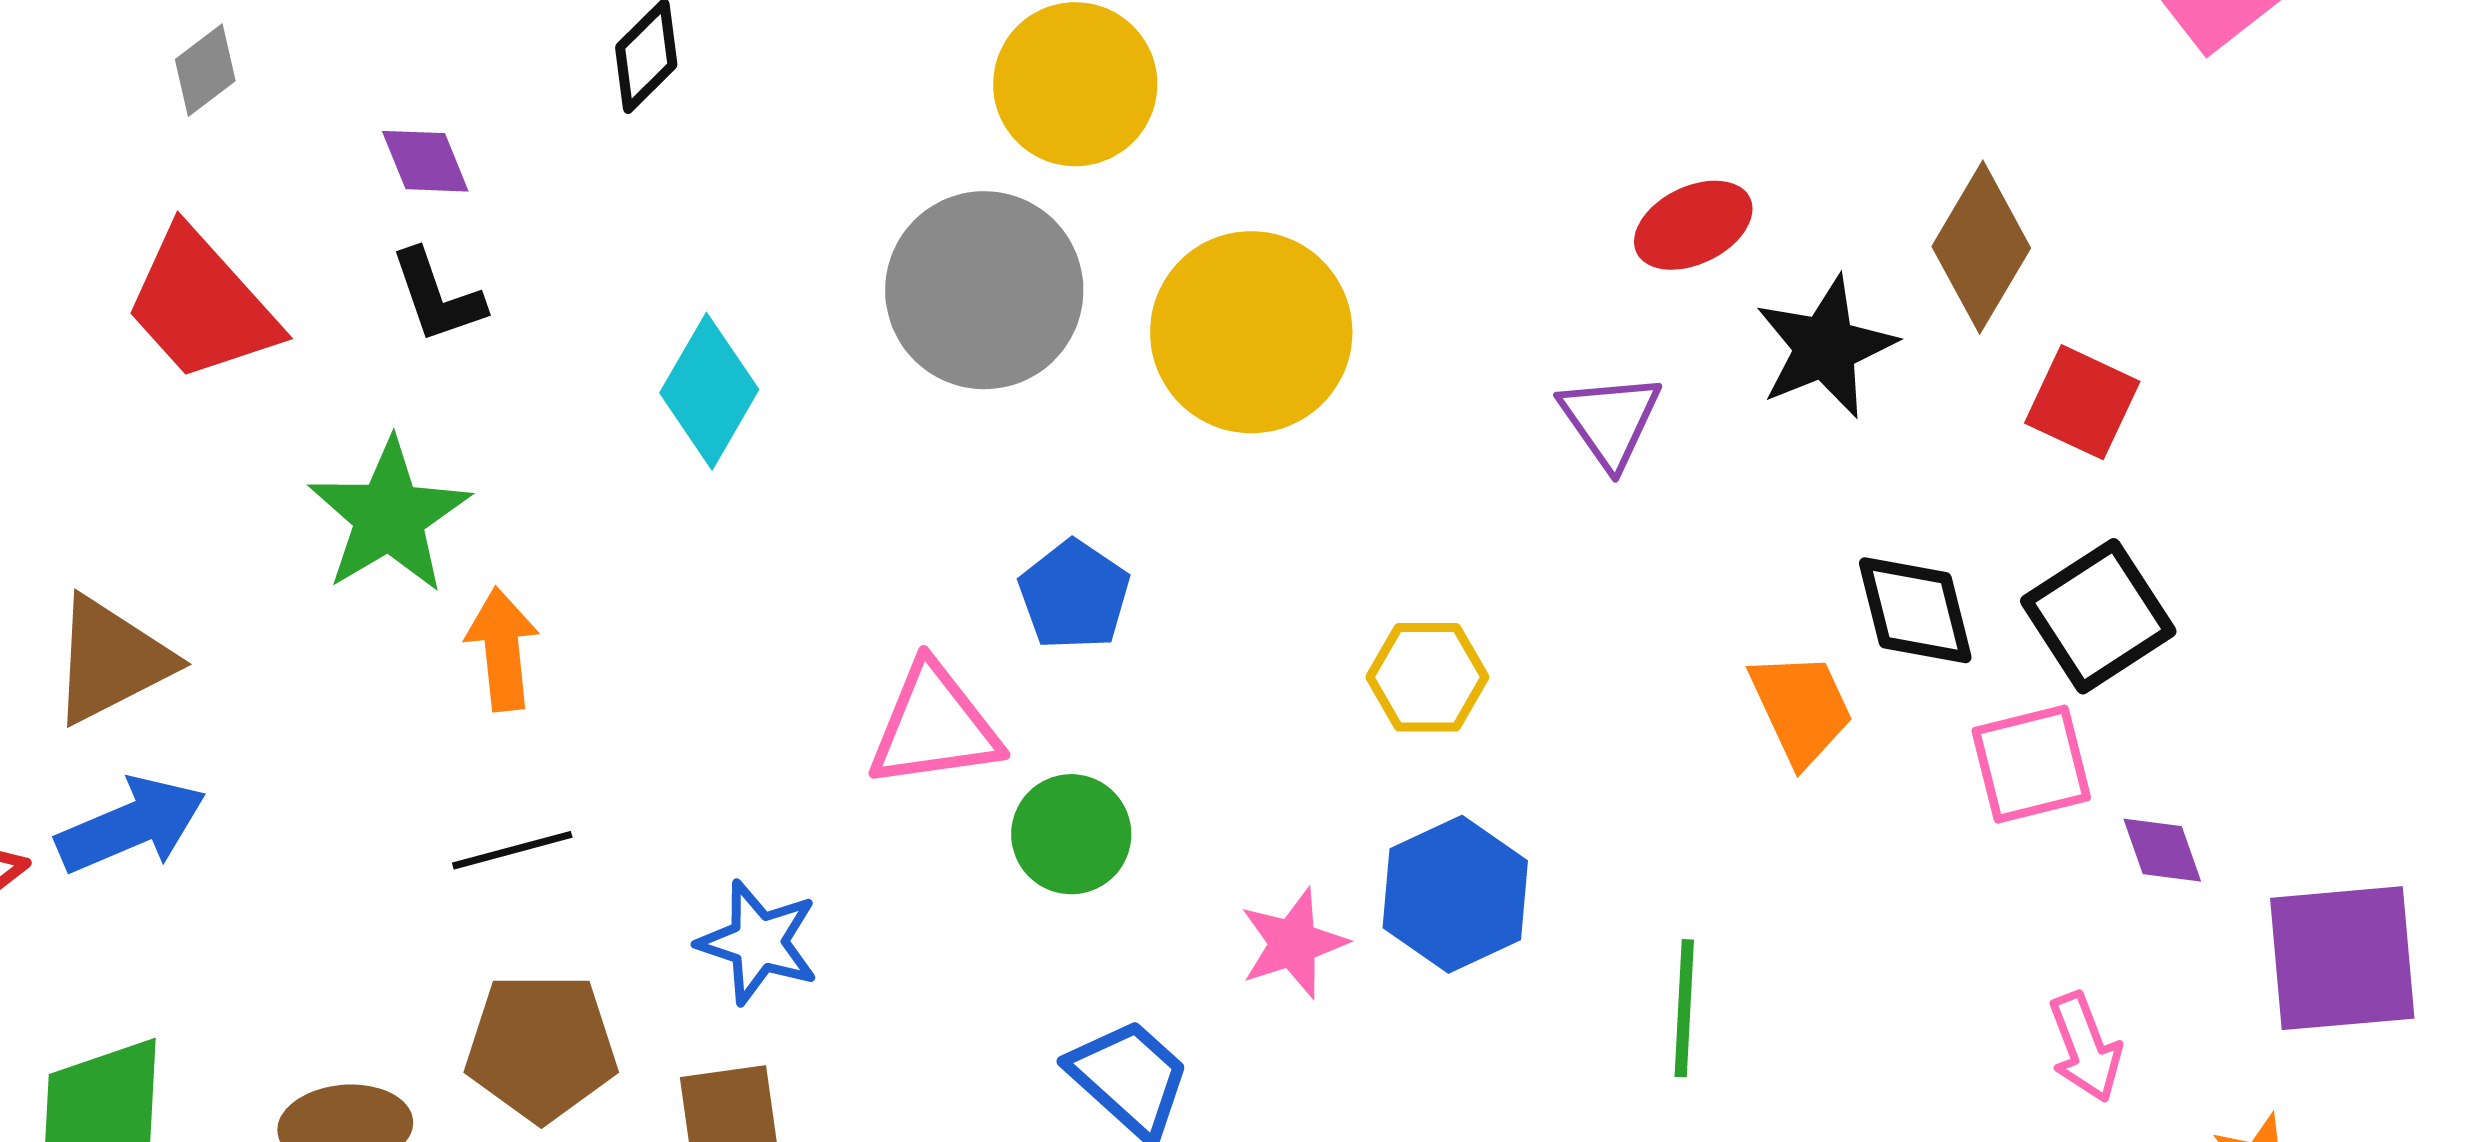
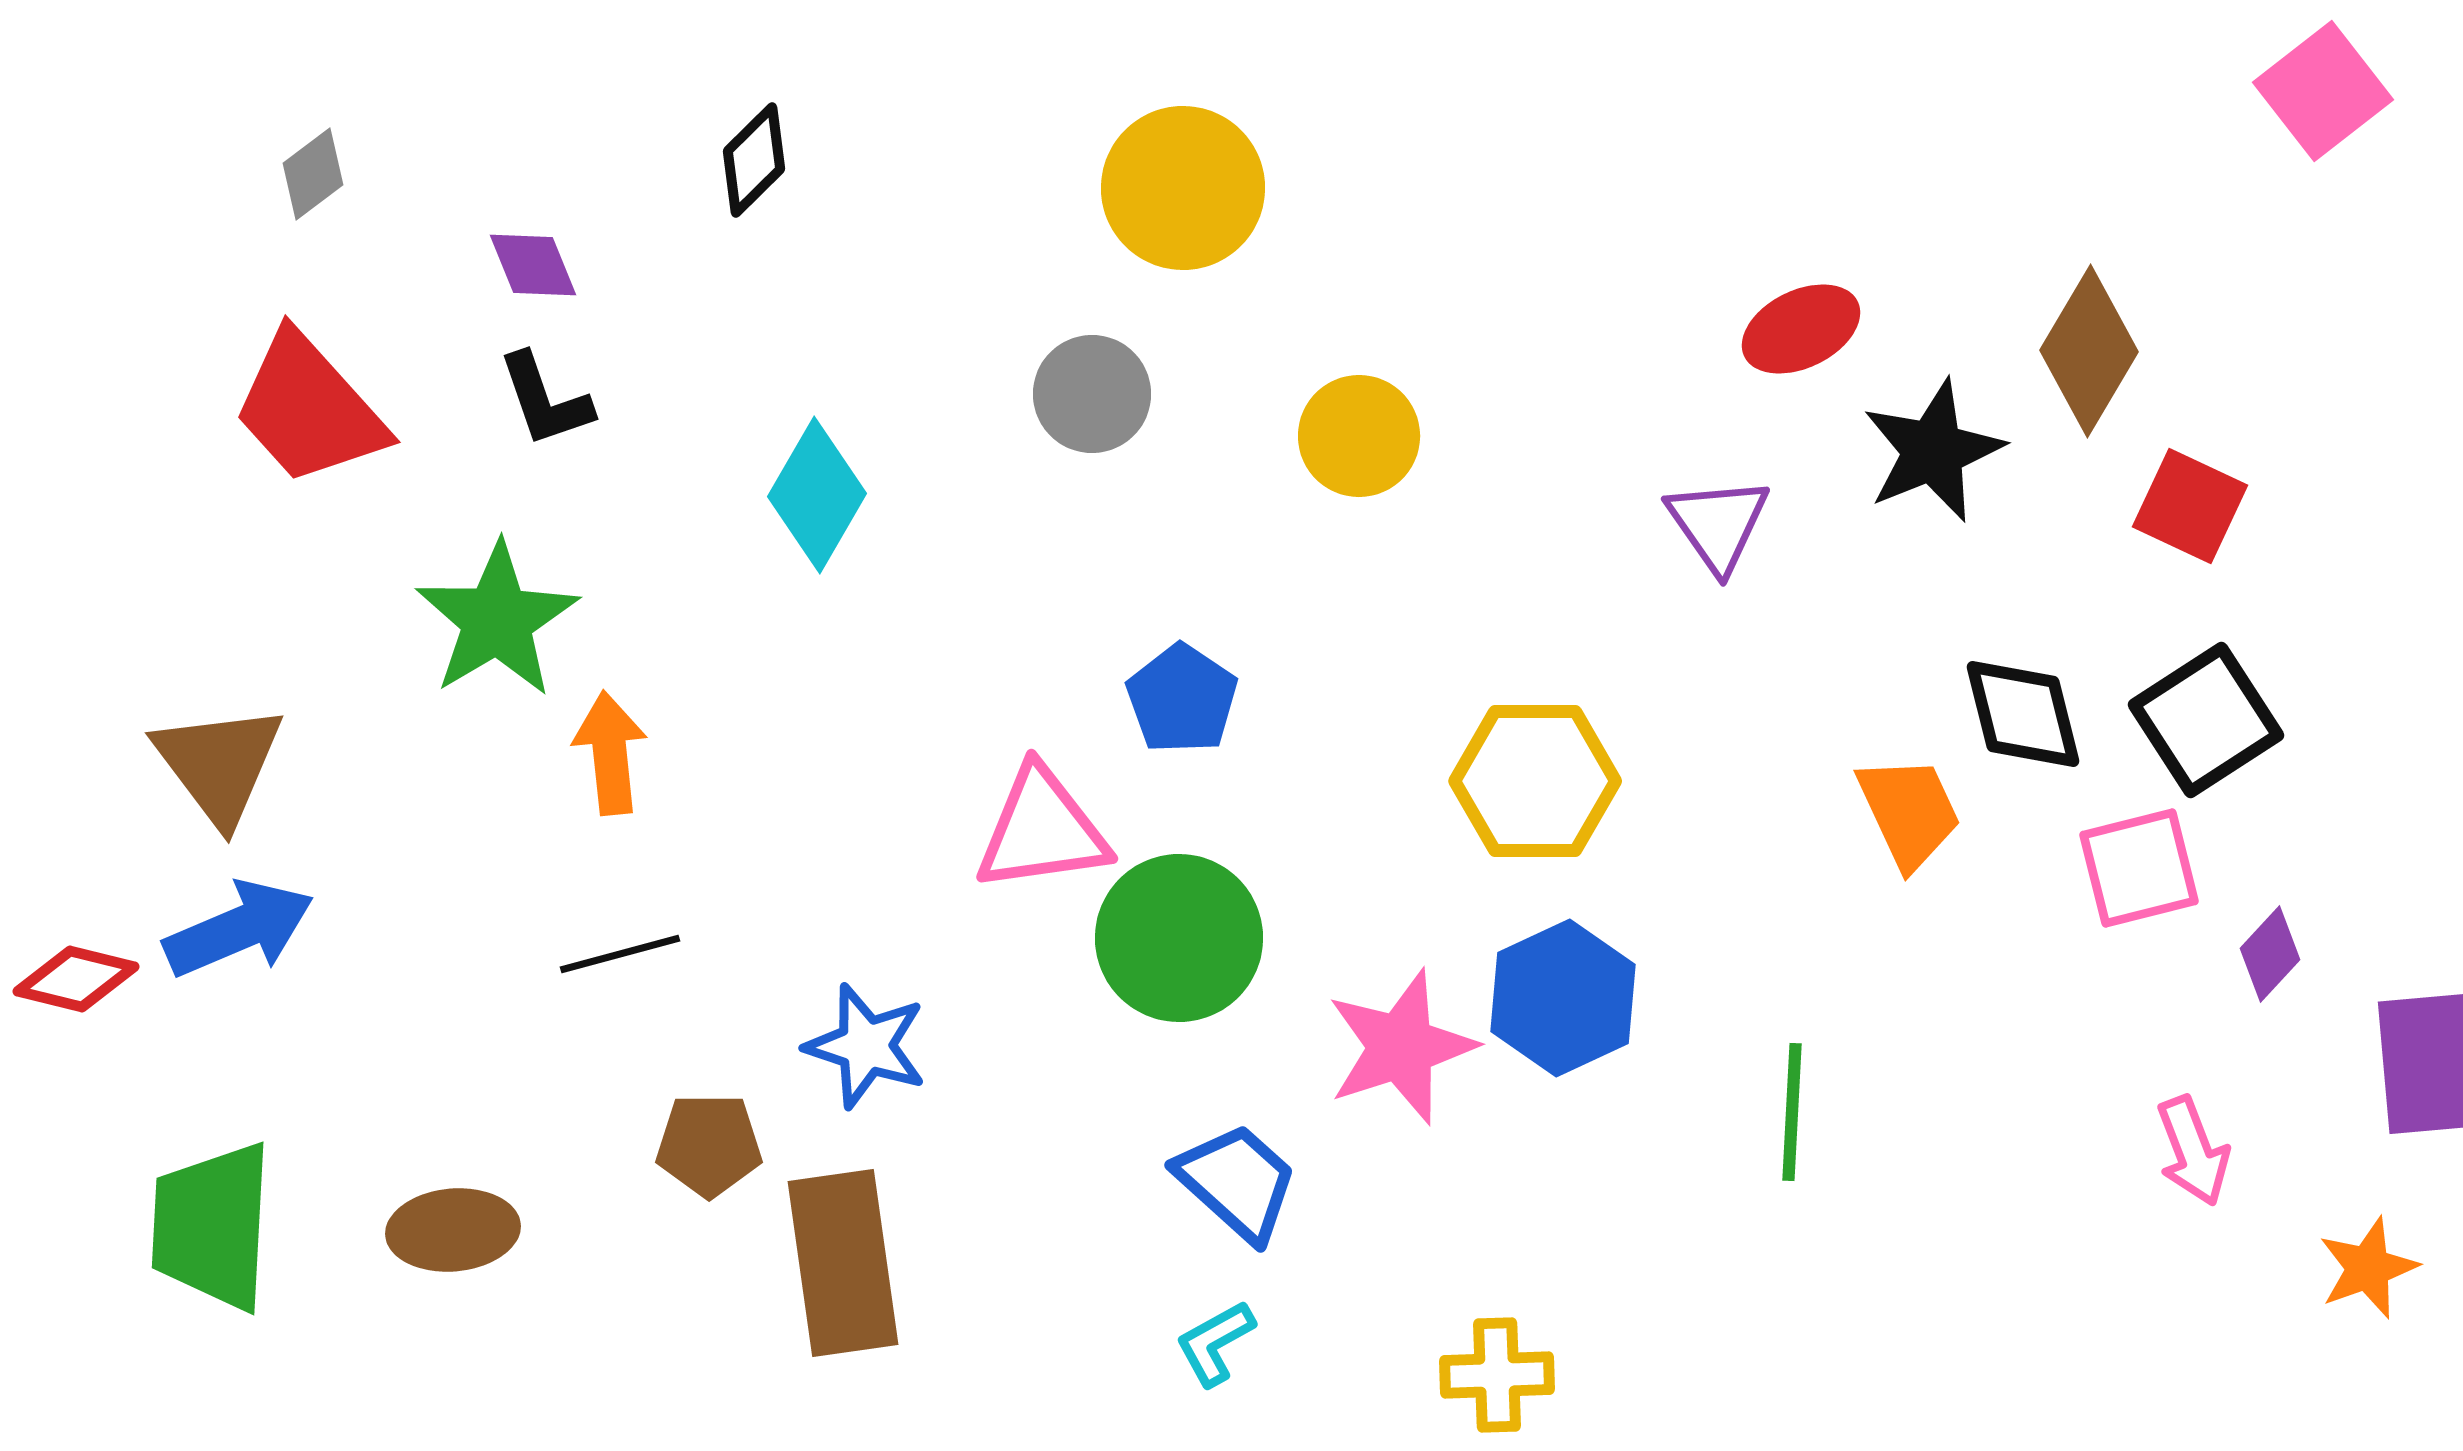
gray circle: (984, 290) -> (1092, 394), size x0.6
yellow circle: (1251, 332) -> (1359, 436), size x0.6
brown triangle: (111, 660) -> (219, 764), turned -40
yellow hexagon: (1427, 677) -> (1535, 781), size x1.4
green circle: (1071, 834) -> (1179, 938), size x1.4
purple diamond: (2162, 850) -> (2270, 954), turned 62
pink star: (1293, 943) -> (1401, 1047), size x1.4
brown pentagon: (541, 1047) -> (709, 1145), moved, size x0.7

